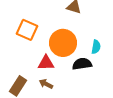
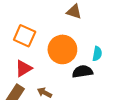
red triangle: (46, 63) -> (24, 68), moved, turned -30

